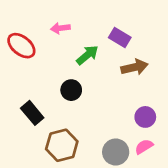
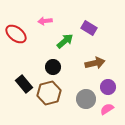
brown arrow: (134, 67) -> (95, 63), moved
brown hexagon: (62, 145) -> (49, 93), moved
gray circle: (116, 152) -> (86, 99), moved

